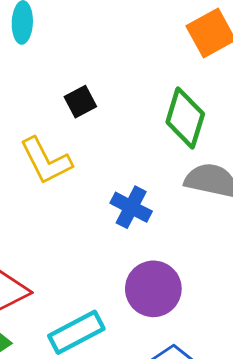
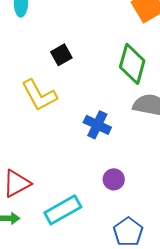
purple circle: (153, 289) -> (114, 179), size x0.6

